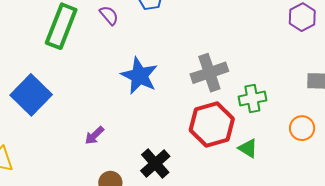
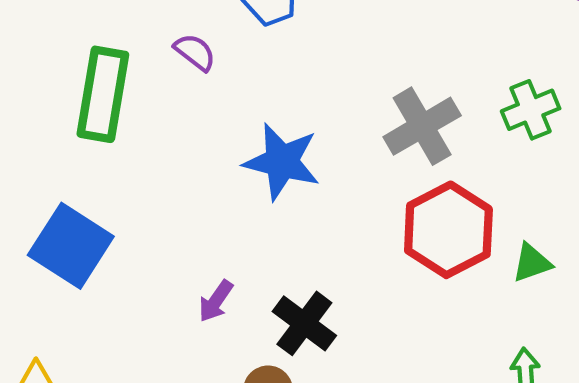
green cross: (252, 98) -> (531, 110), moved
green triangle: (248, 148) -> (532, 263), turned -40
black cross: (155, 164) -> (304, 323), moved

